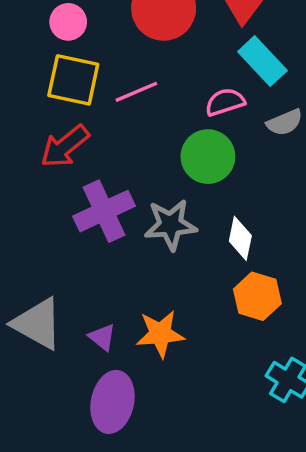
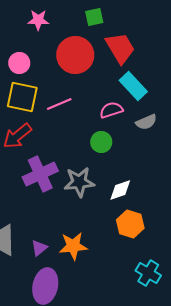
green circle: (208, 157) -> (101, 142), size x0.7
white diamond: (240, 238) -> (120, 190), turned 60
purple triangle: (102, 337) -> (39, 248), turned 42

